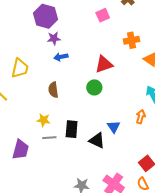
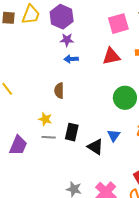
pink square: (103, 15) -> (118, 24), size x1.5
red triangle: (104, 64) -> (111, 56), moved
yellow trapezoid: (20, 68) -> (31, 15), moved
green circle: (94, 87) -> (125, 98), moved, size x1.5

